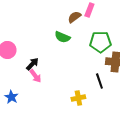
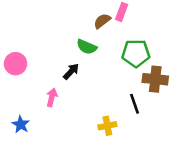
black arrow: (32, 64) -> (71, 71), moved
pink arrow: (35, 76) -> (52, 97), turned -128

